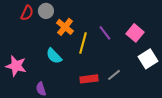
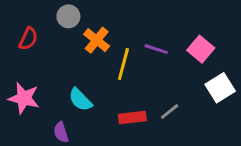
red semicircle: (27, 13) -> (28, 39), moved
purple line: (105, 33) -> (156, 49), turned -35
cyan semicircle: (54, 56) -> (80, 100), moved

